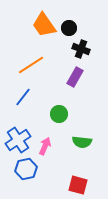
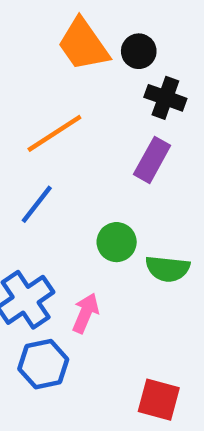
green semicircle: (82, 142) -> (168, 269), moved

